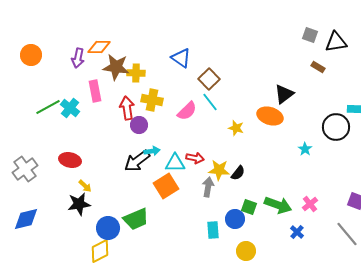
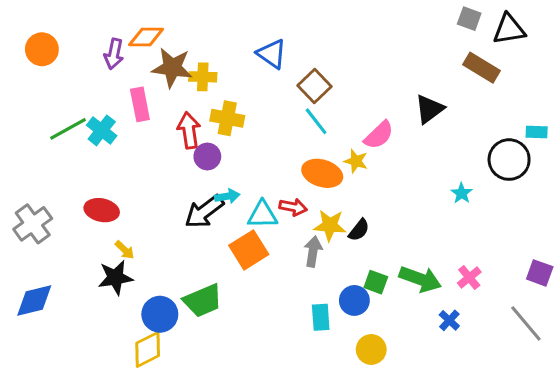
brown rectangle: (318, 67) -> (481, 68), size x1.6
pink semicircle: (187, 111) -> (379, 135), moved
orange ellipse: (270, 116) -> (322, 173), moved

